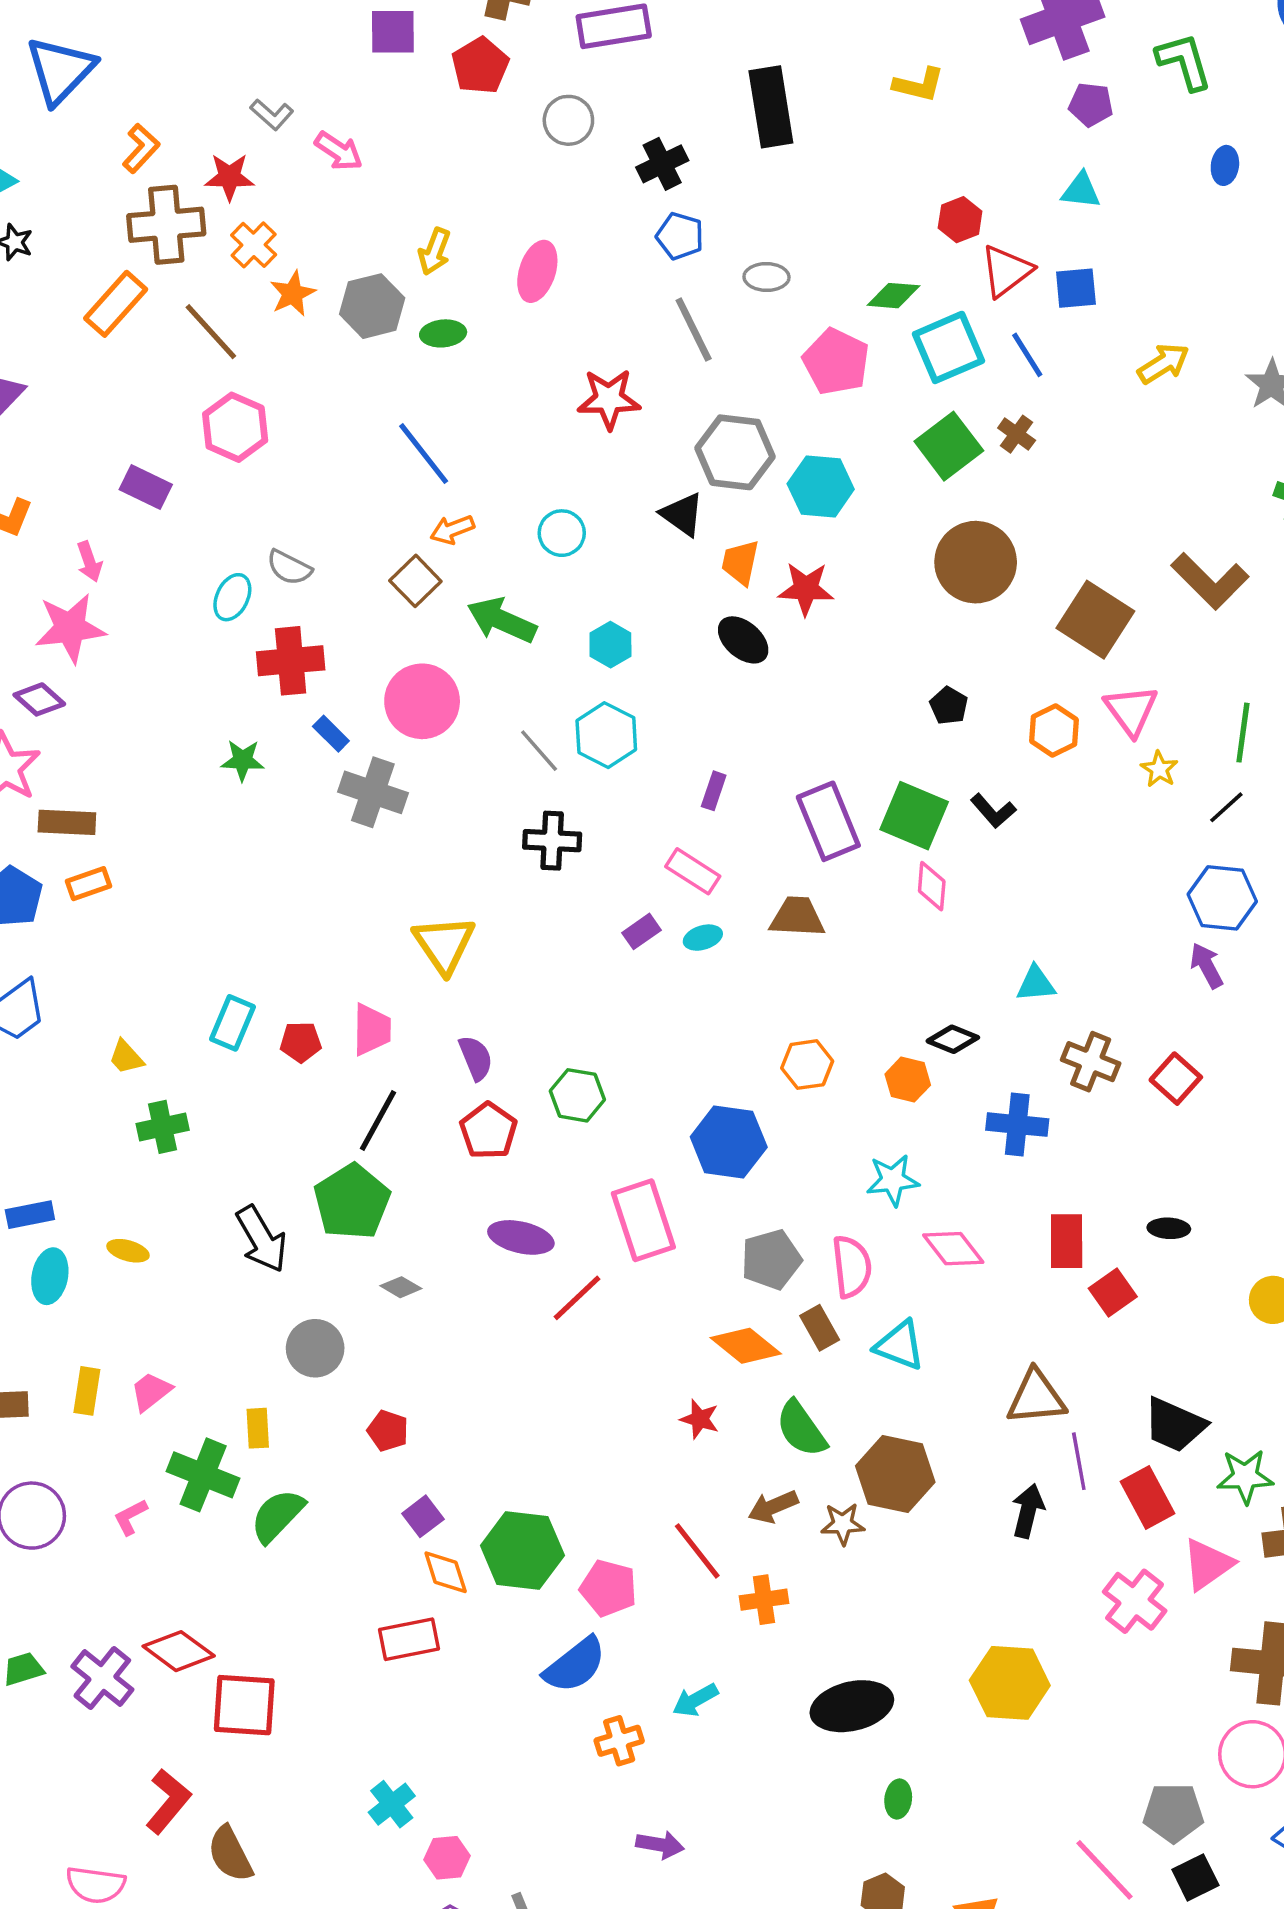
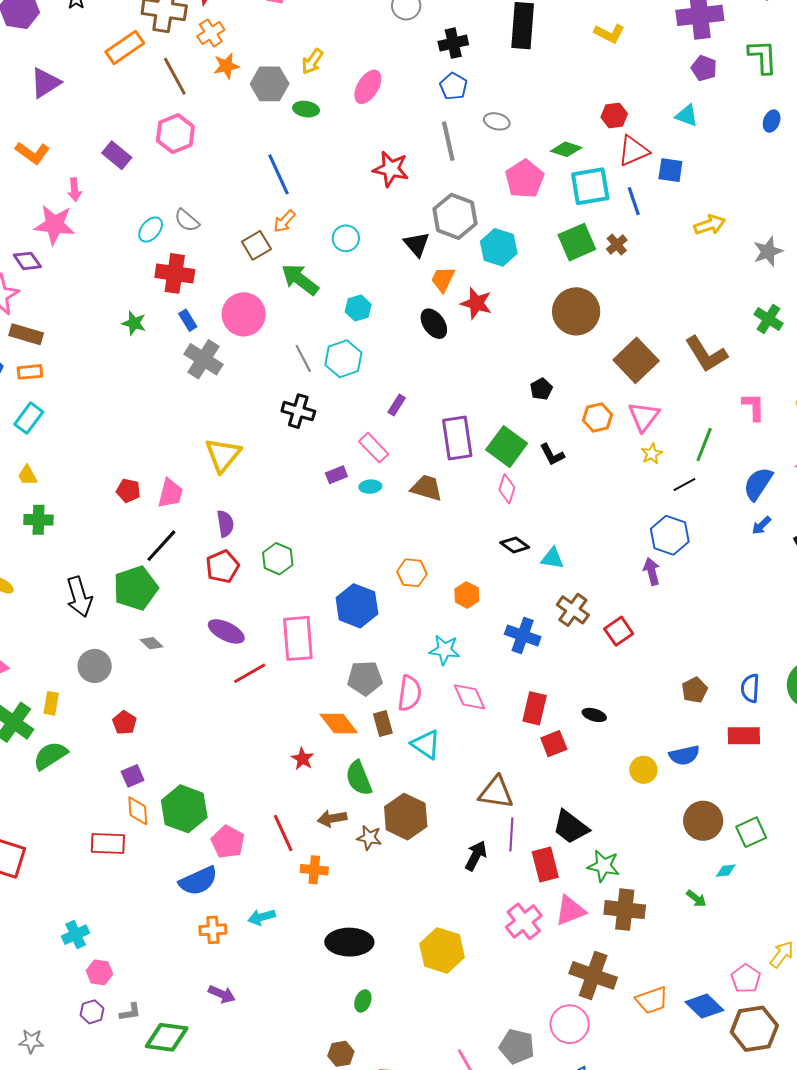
orange arrow: (452, 530) -> (284, 221), turned -40
cyan rectangle: (232, 1023) -> (29, 418), moved
black diamond: (953, 1039) -> (515, 545), moved

